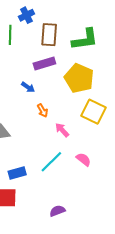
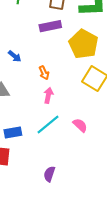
blue arrow: (28, 87) -> (15, 56), moved
pink arrow: (62, 130) -> (48, 95), moved, turned 49
purple semicircle: (57, 211) -> (49, 174), turned -56

